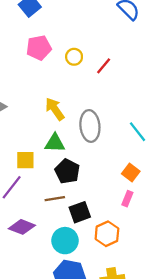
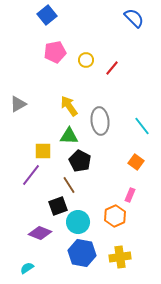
brown line: (55, 199) -> (69, 185), turned 66
pink rectangle: (127, 199) -> (130, 195), moved
black square: (80, 212) -> (58, 206), moved
purple diamond: (22, 227) -> (40, 233), moved

